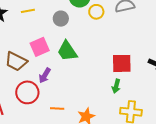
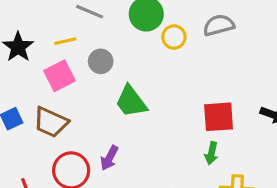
gray circle: (61, 19) -> (101, 61), moved
pink square: (40, 47) -> (60, 76), moved
purple arrow: (45, 76) -> (109, 158), moved

